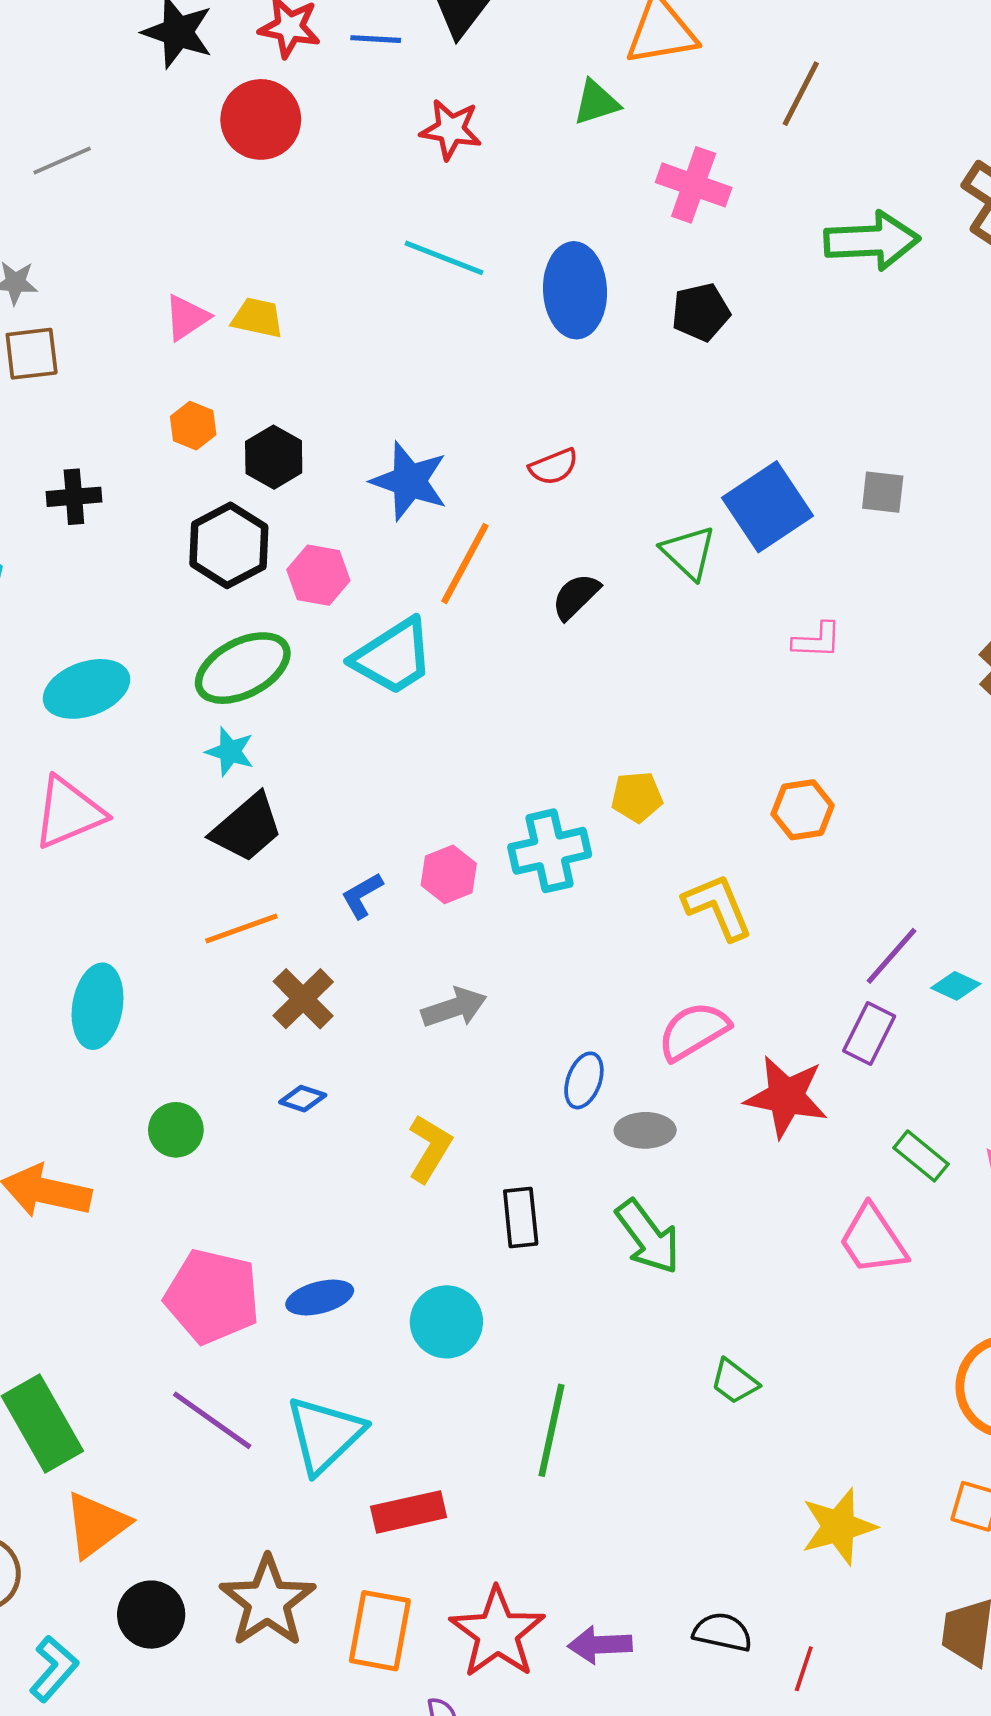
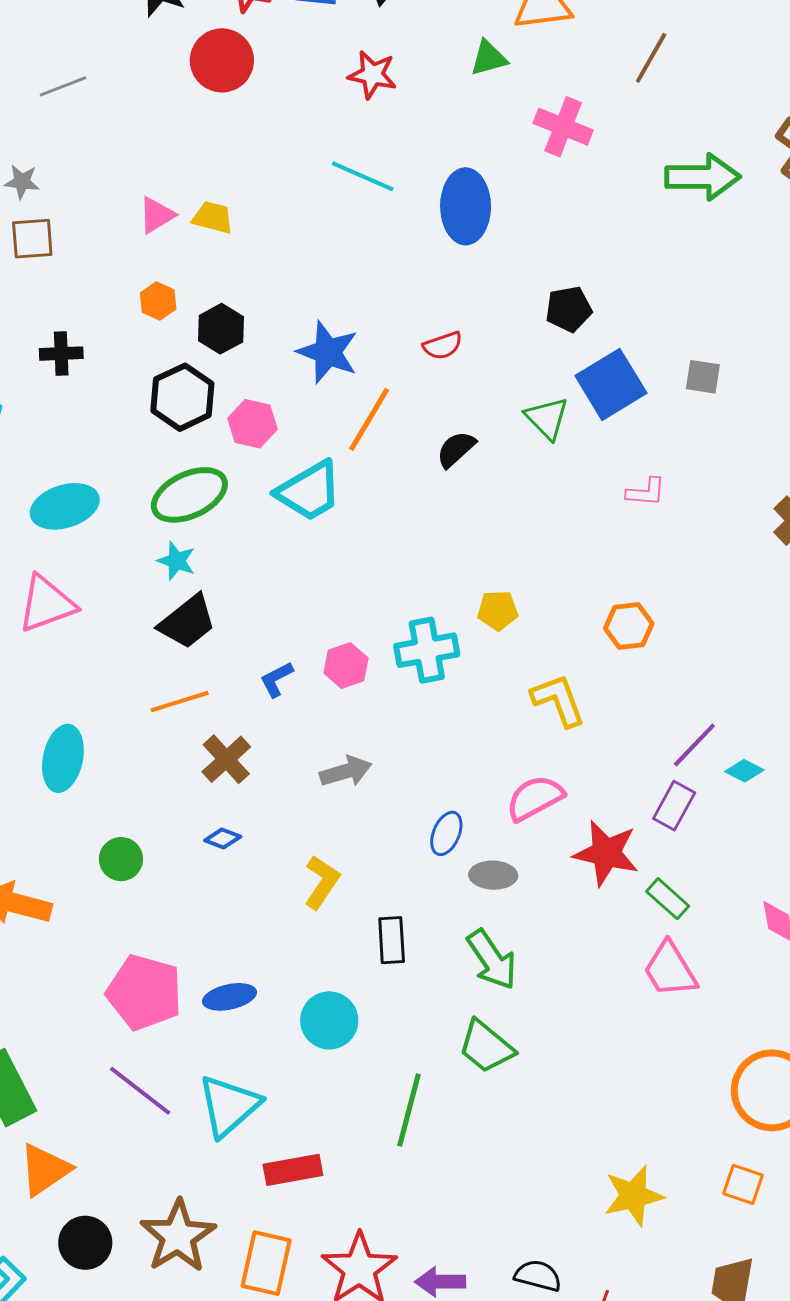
black pentagon: (701, 312) -> (569, 309), moved
green rectangle: (921, 1156) -> (668, 899), moved
green trapezoid: (734, 1382) -> (486, 1047), moved, size x1.5

